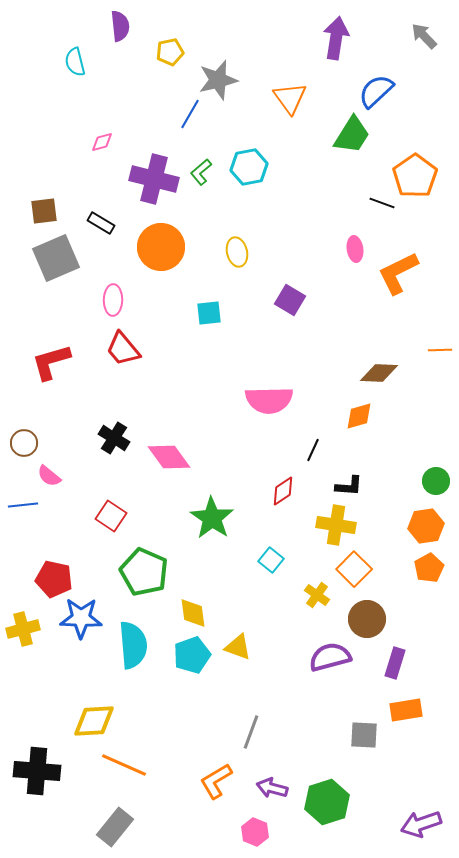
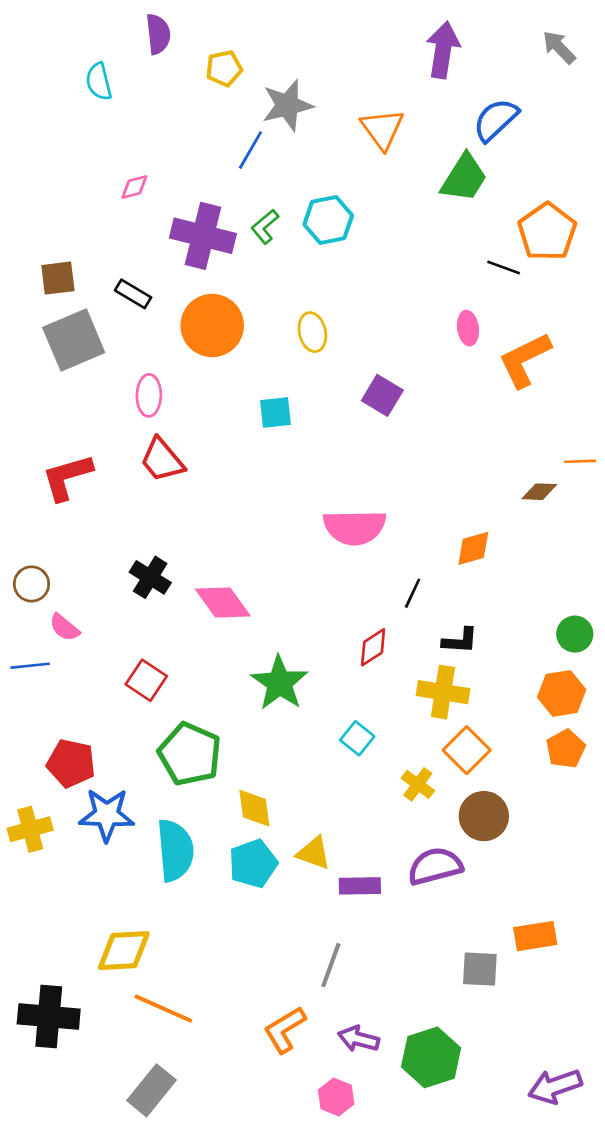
brown diamond: (379, 373) -> (539, 492), moved, size x0.7
purple rectangle: (395, 663) -> (360, 886), moved, turned 72

